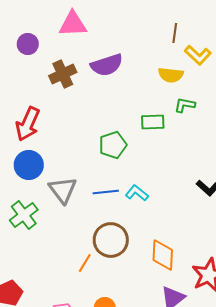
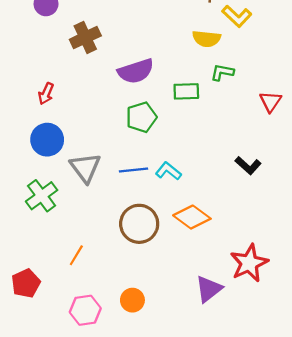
purple semicircle: (107, 65) -> (136, 71), moved
red arrow: (28, 124) -> (46, 94), size x0.6
orange diamond: (163, 255) -> (192, 217), moved, turned -56
orange line: (85, 263) -> (76, 255), moved

